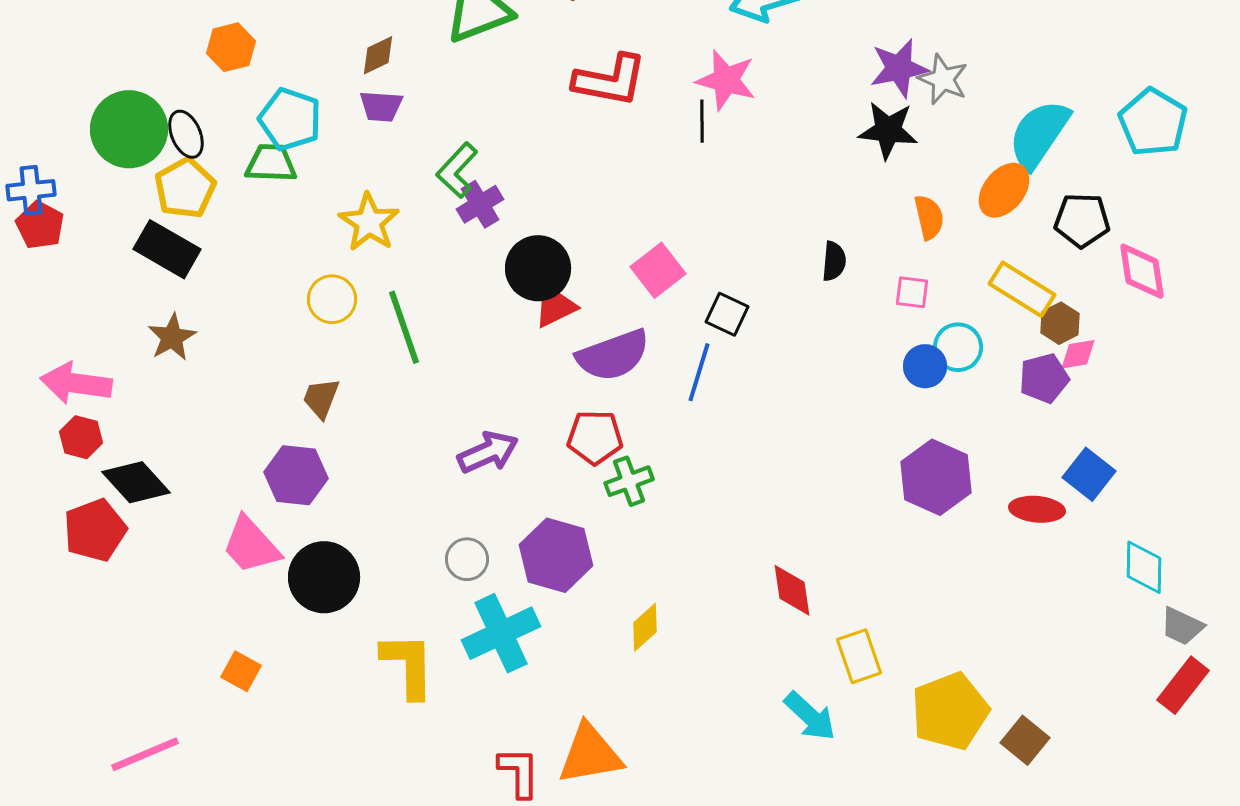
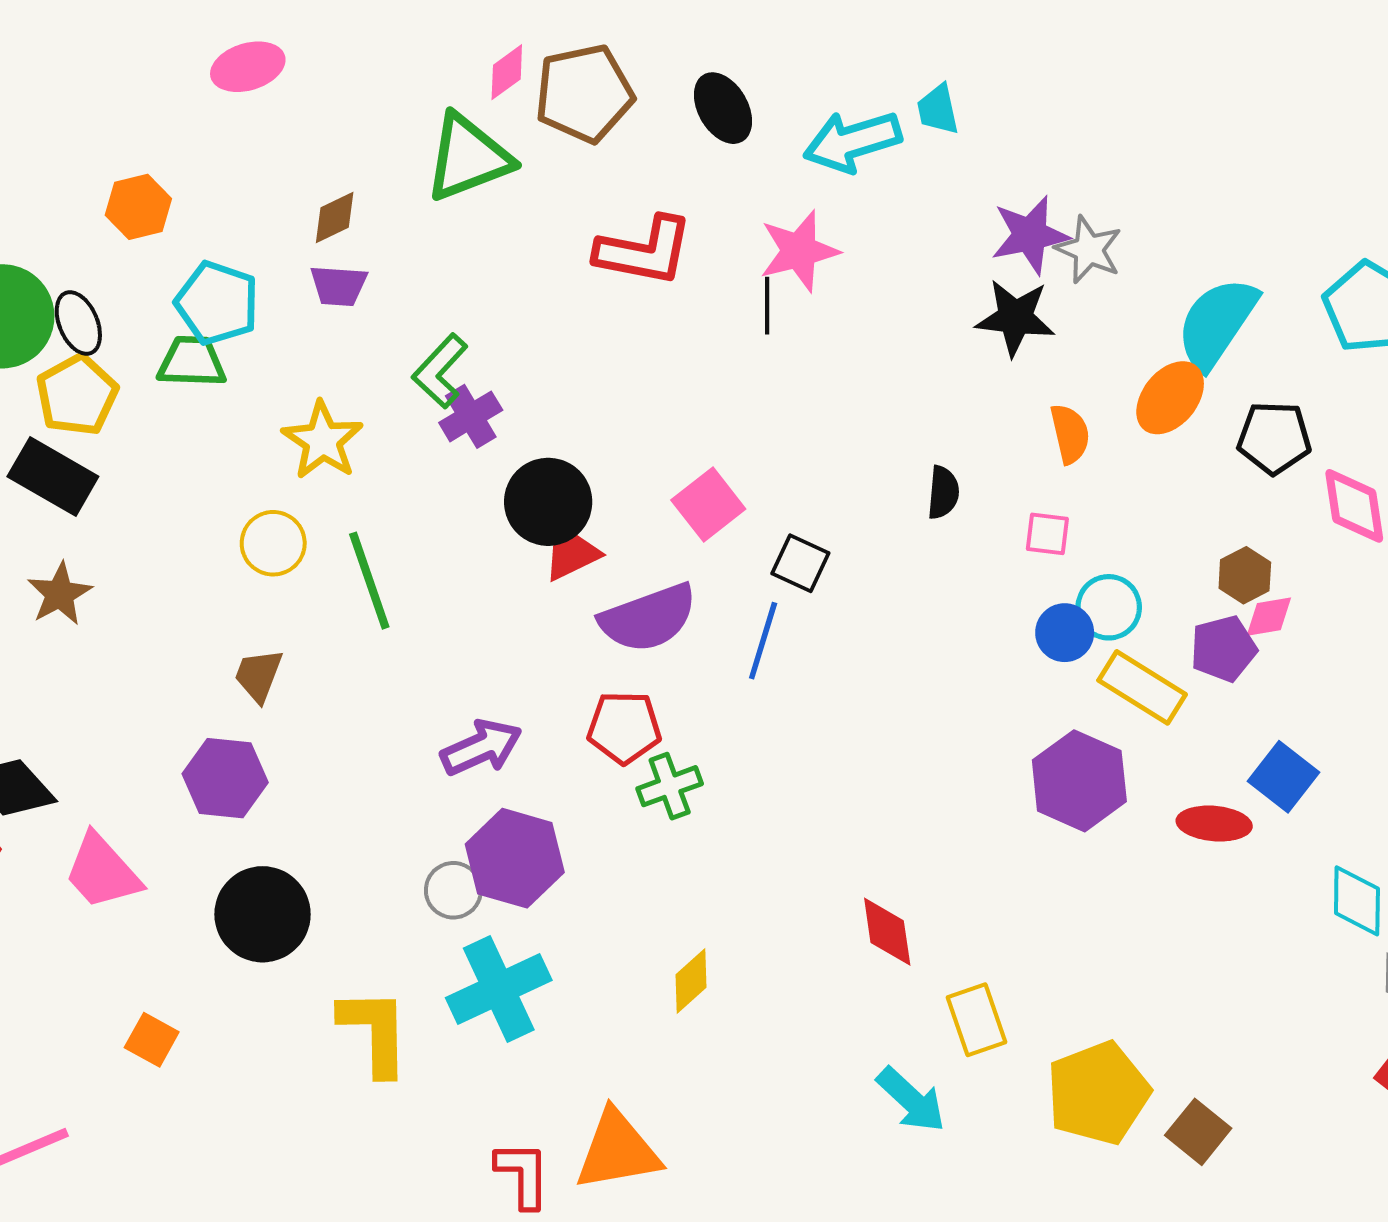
pink star: (726, 80) -> (799, 251), turned -30
yellow rectangle: (1022, 289) -> (1142, 687), moved
pink trapezoid: (251, 545) -> (102, 872), moved
purple hexagon: (556, 555) -> (515, 858), moved

